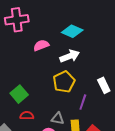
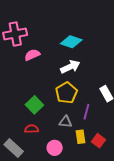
pink semicircle: (41, 45) -> (32, 55), moved
green square: (19, 94) -> (34, 105), moved
gray triangle: (58, 119) -> (65, 122), moved

